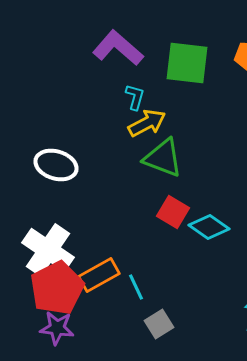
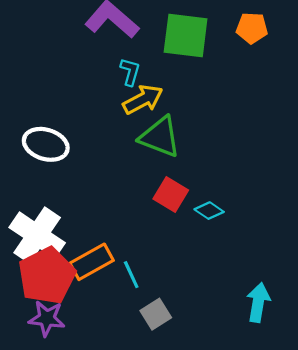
cyan diamond: (209, 227) -> (209, 211), size x0.7

